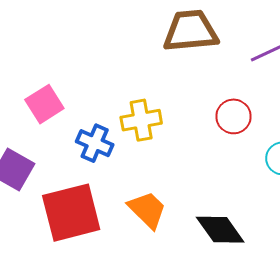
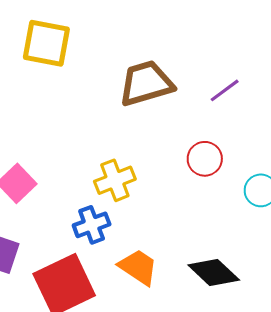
blue cross: (95, 143) -> (92, 225), moved, turned -33

